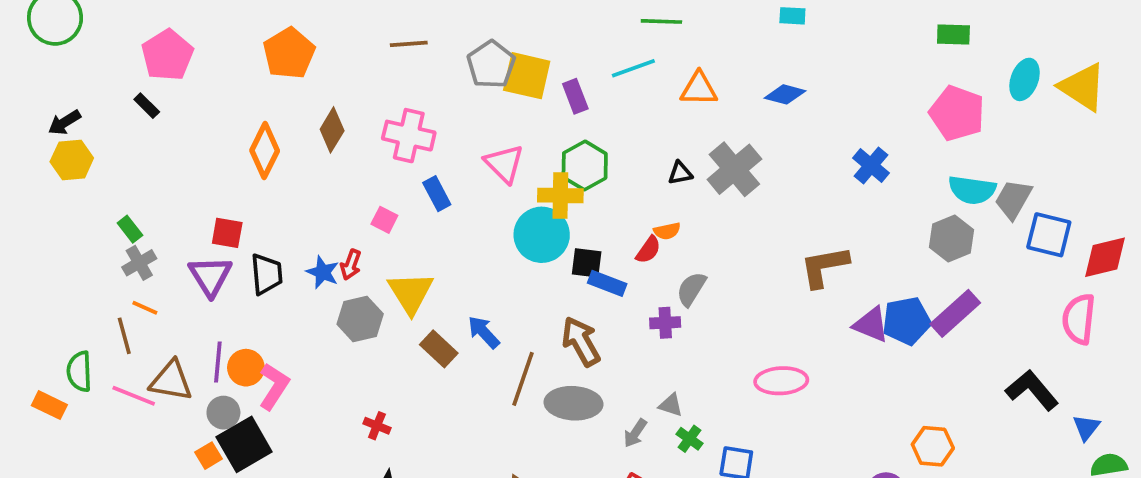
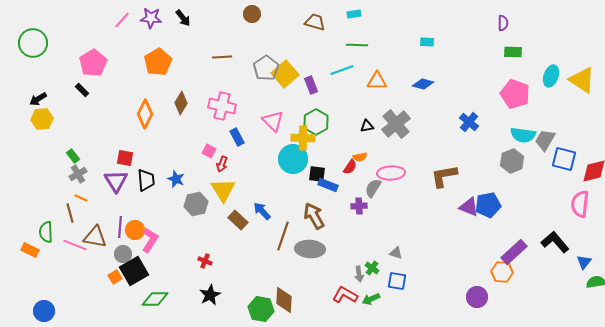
yellow square: (527, 76) -> (285, 74), turned 36
red arrow: (351, 265) -> (222, 164), moved
purple rectangle: (955, 313) -> (514, 252), moved
pink ellipse: (781, 381) -> (391, 173), moved
gray triangle: (671, 405) -> (396, 253), moved
gray arrow: (635, 433) -> (359, 274), moved, turned -42

